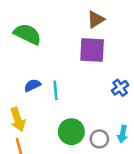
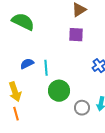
purple square: (92, 50) -> (76, 35), size x0.7
green circle: (71, 132) -> (59, 91), moved

